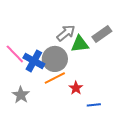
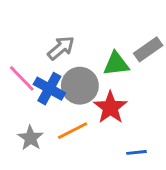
gray arrow: (66, 33) -> (61, 48), moved
orange line: (55, 78) -> (73, 131), moved
red star: (76, 88) -> (110, 107), moved, size x1.6

